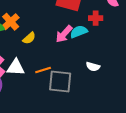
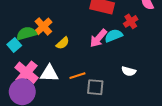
red cross: (96, 18) -> (131, 21), turned -32
gray square: (60, 82) -> (95, 87), size x0.7

